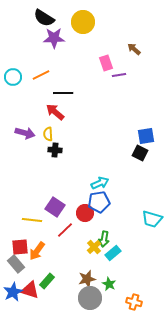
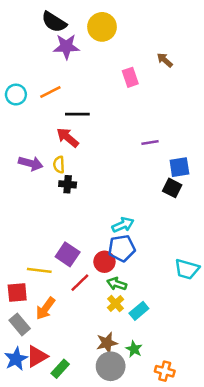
purple line: (119, 75) -> (150, 142), moved
green arrow: (104, 239) -> (117, 284), moved, turned 98
red square: (20, 247) -> (17, 292), moved
green rectangle: (47, 281) -> (60, 369), moved
red triangle: (30, 290) -> (37, 356), turned -48

